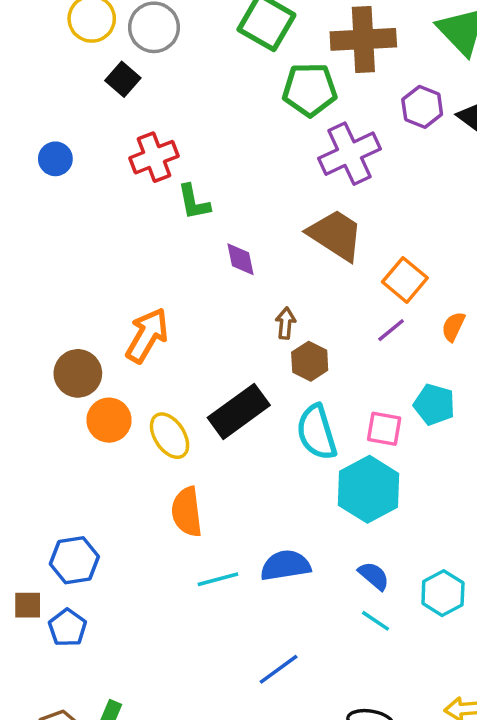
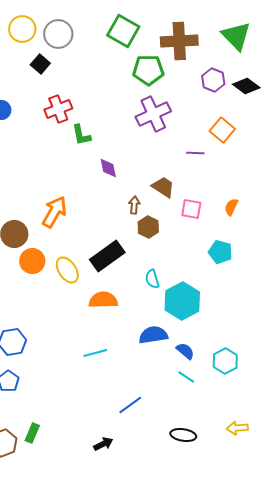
purple cross: (349, 154) -> (153, 114), moved
brown trapezoid: (336, 235) -> (163, 187), moved, size x0.7
orange square: (405, 280) -> (222, 130), moved
purple line: (391, 330) -> (195, 153), moved, turned 42
pink square: (384, 429) -> (191, 209), moved
cyan semicircle: (317, 432) -> (152, 279), moved, size x0.6
orange semicircle: (187, 512) -> (103, 300), moved, turned 96
blue semicircle: (285, 565) -> (153, 335), moved

